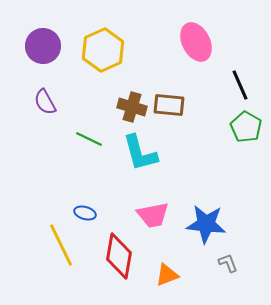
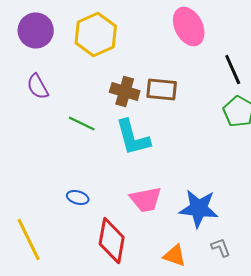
yellow line: (61, 245) -> (29, 240), moved
orange triangle: (167, 275) -> (175, 256), moved, turned 40

